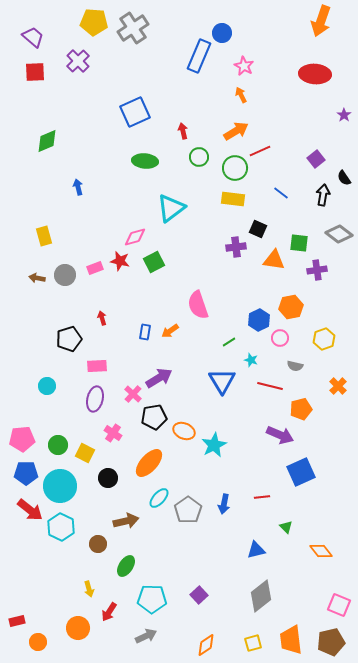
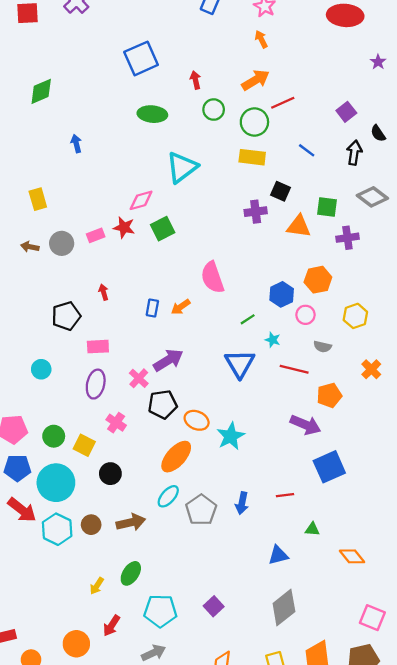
orange ellipse: (149, 463) -> (176, 457), moved
green triangle: (286, 527) -> (312, 529), turned -40
brown circle: (98, 544) -> (91, 525), moved
yellow arrow: (89, 589) -> (97, 586), moved, turned 49

